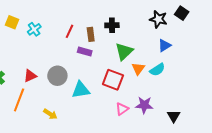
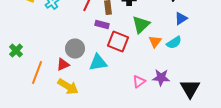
red triangle: (30, 76) -> (63, 65), moved
red square: (113, 80) -> (118, 42), moved
yellow arrow: (50, 114) -> (68, 87), size x1.5
black triangle: (174, 116) -> (190, 89), size x1.5

